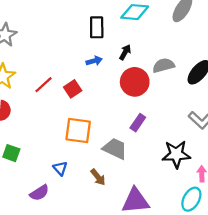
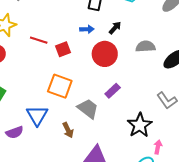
red circle: (135, 82) -> (105, 54), moved
red line: (44, 85) -> (39, 40), turned 48
black star: (176, 154) -> (140, 125), turned 30
blue triangle: (60, 168) -> (37, 115), size x1.6

